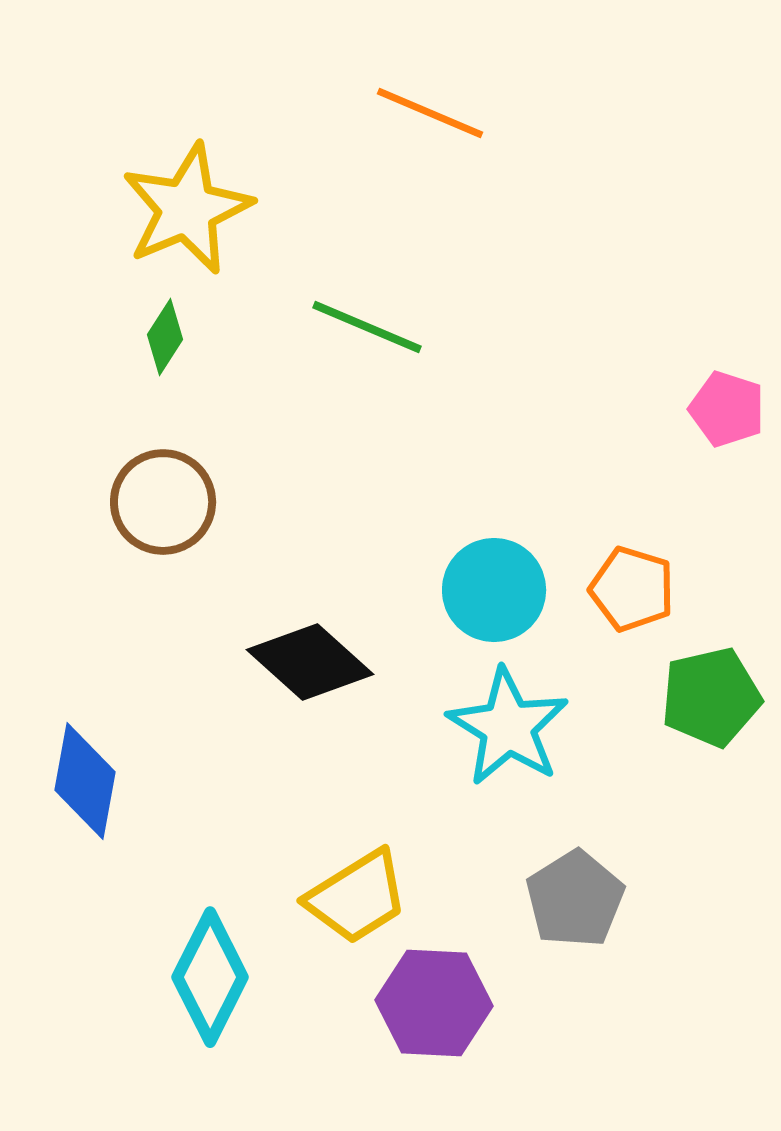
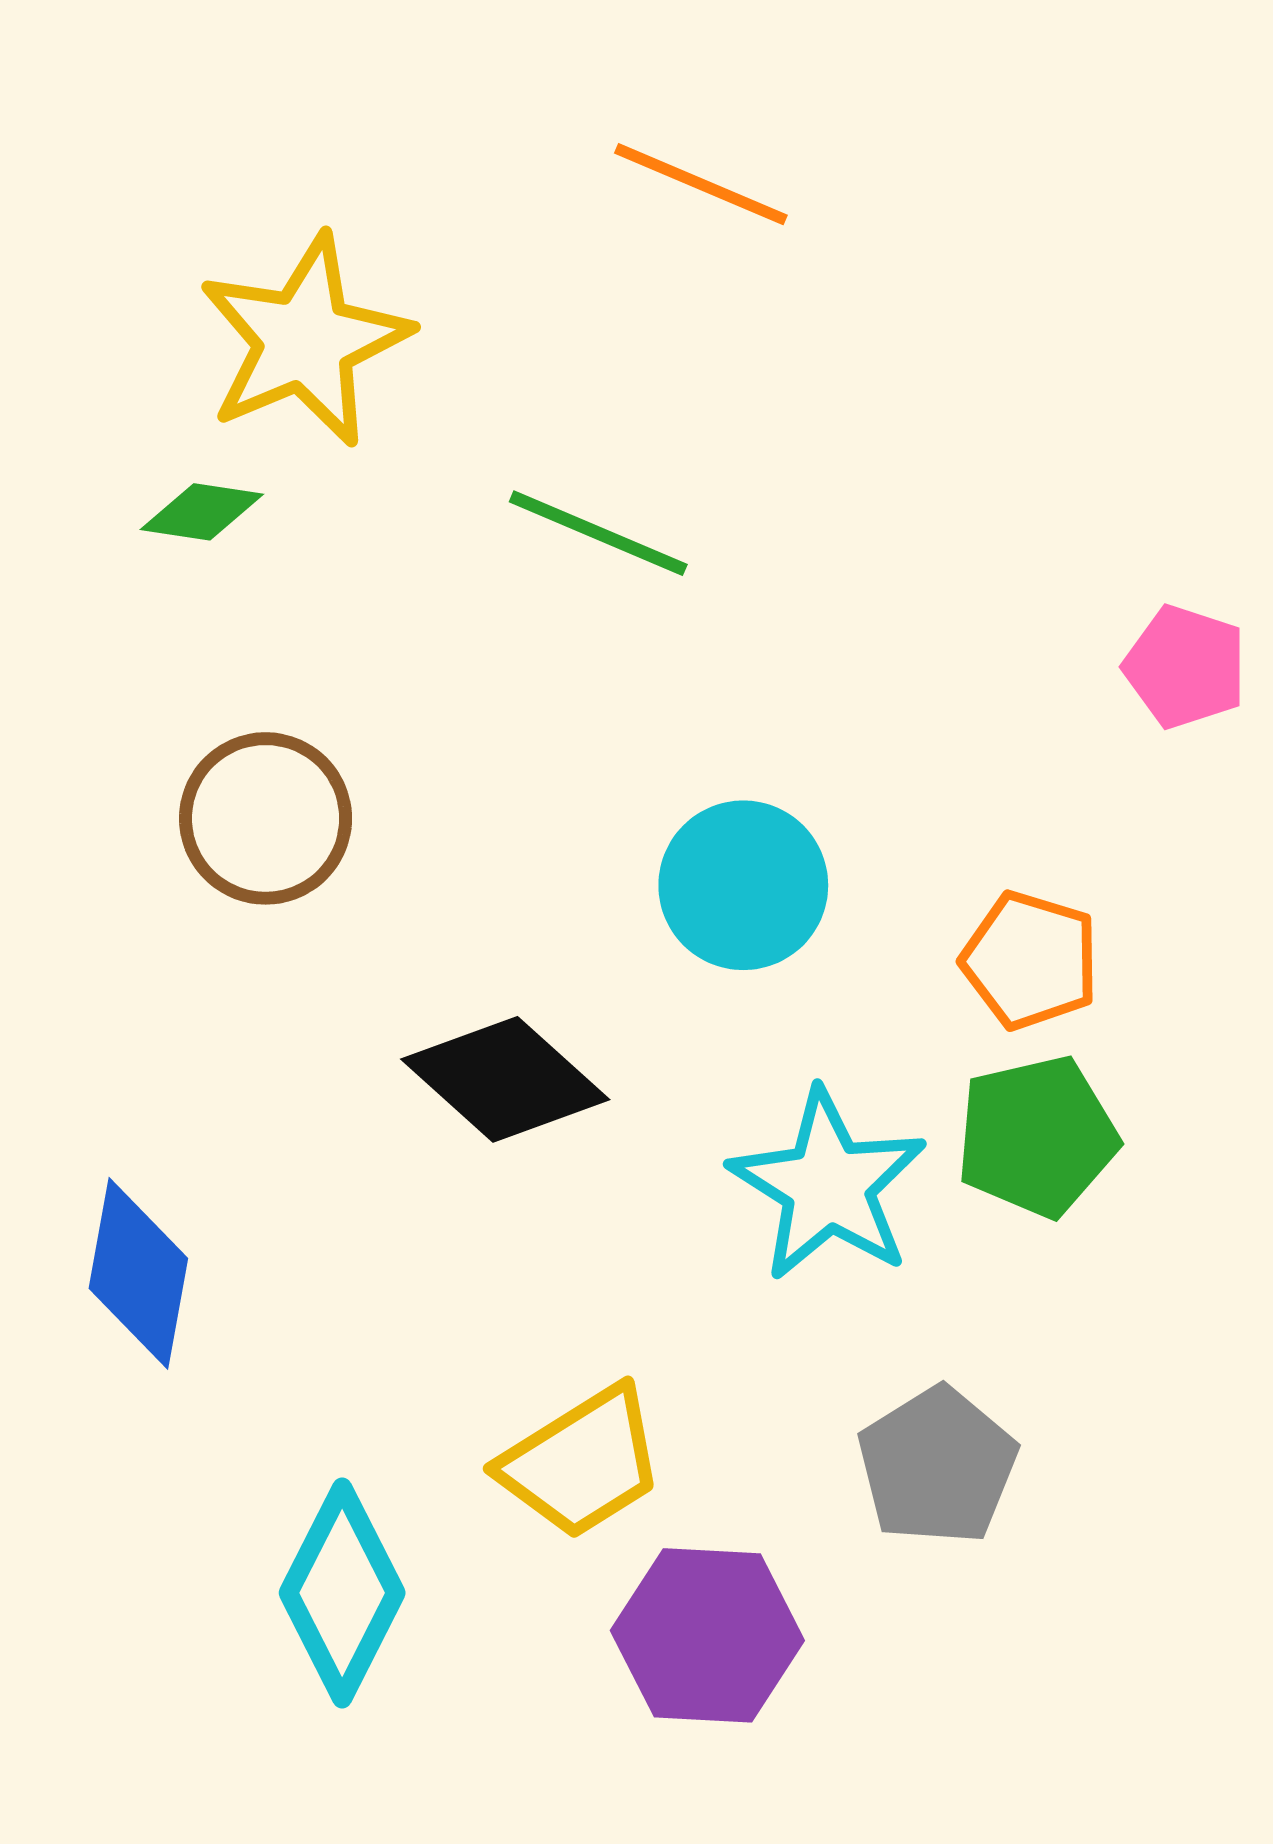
green diamond: (165, 337) -> (202, 512), moved, turned 66
cyan circle: (494, 590) -> (743, 885), moved
green pentagon: (711, 697) -> (1037, 1136), moved

